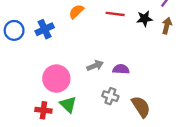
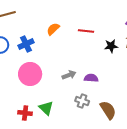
black star: (144, 19) -> (111, 46), moved
pink circle: (56, 79) -> (30, 74), moved

